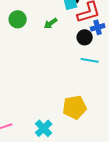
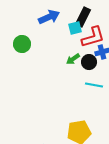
green arrow: (51, 23) -> (73, 59), moved

